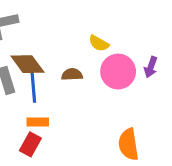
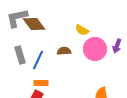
brown diamond: (27, 64) -> (34, 24), moved
blue line: (33, 88) -> (38, 60), turned 30

